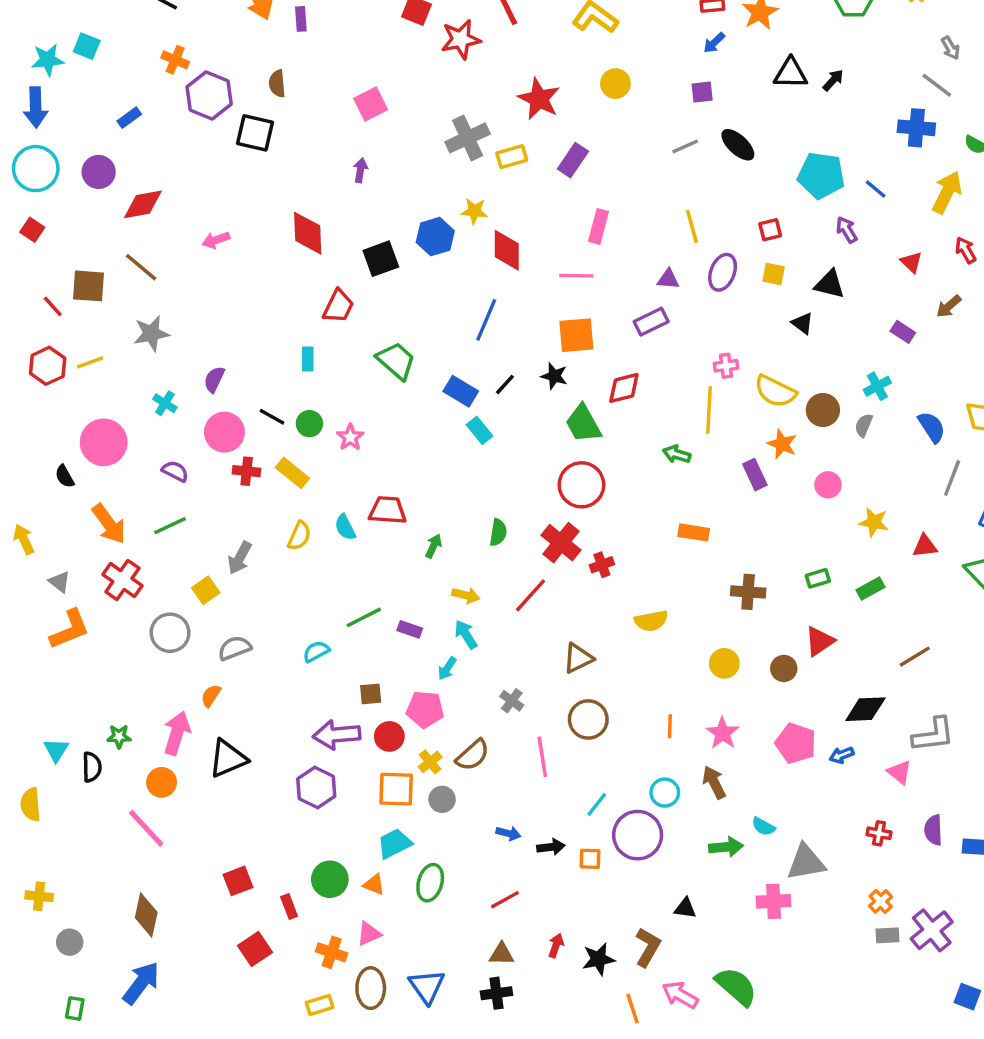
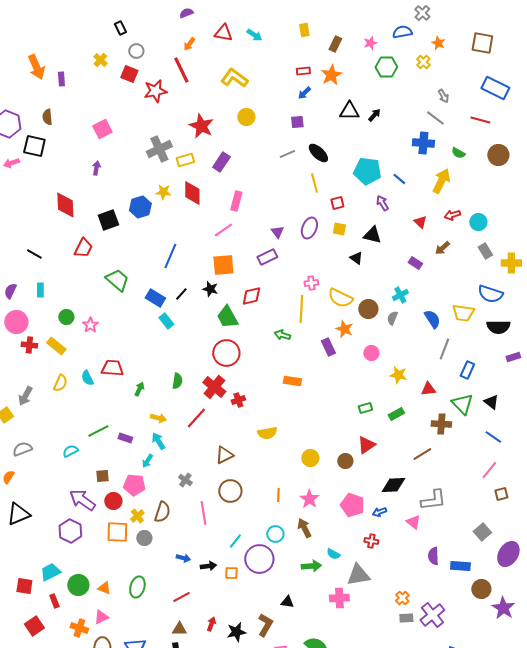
yellow line: (692, 226) -> (314, 183), moved
pink arrow: (216, 240) -> (11, 163), moved
red diamond: (507, 250) -> (192, 193), moved
red arrow: (966, 250) -> (452, 215), turned -77
pink line: (576, 276) -> (223, 230), turned -36
purple triangle: (668, 279) -> (277, 232), turned 48
cyan rectangle: (308, 359) -> (40, 290), moved
black line: (272, 417) -> (34, 254), moved
brown cross: (748, 592) -> (441, 424), moved
purple arrow: (337, 735) -> (82, 500), turned 40
brown semicircle: (473, 755) -> (162, 512), turned -30
red cross: (879, 833) -> (371, 541), moved
cyan trapezoid: (394, 844) -> (50, 572), moved
red square: (238, 881) -> (24, 586), turned 30

